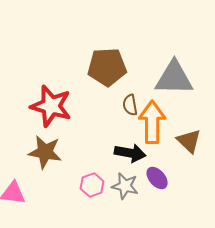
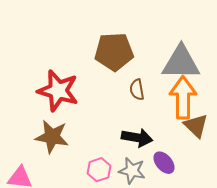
orange arrow: (152, 122) -> (183, 98), moved

